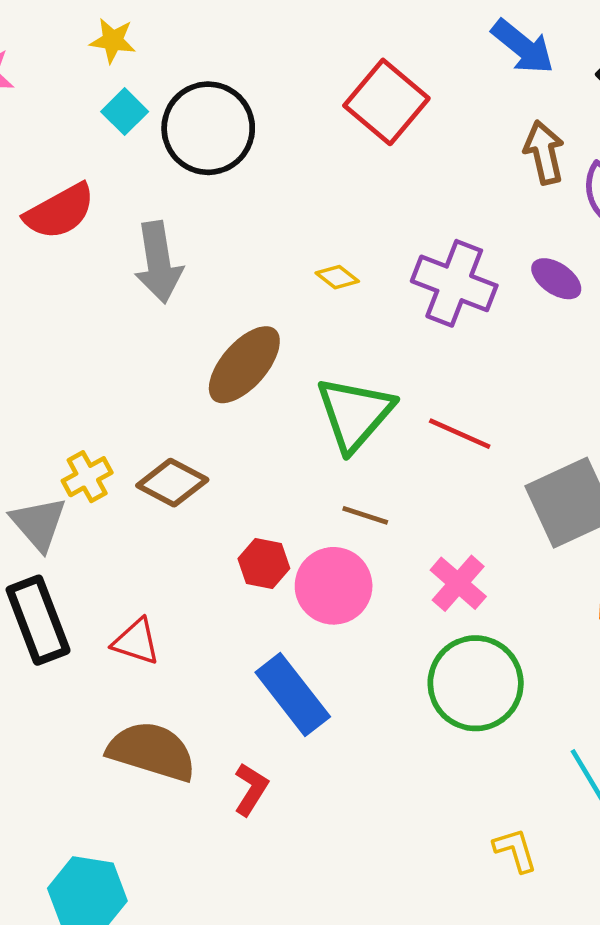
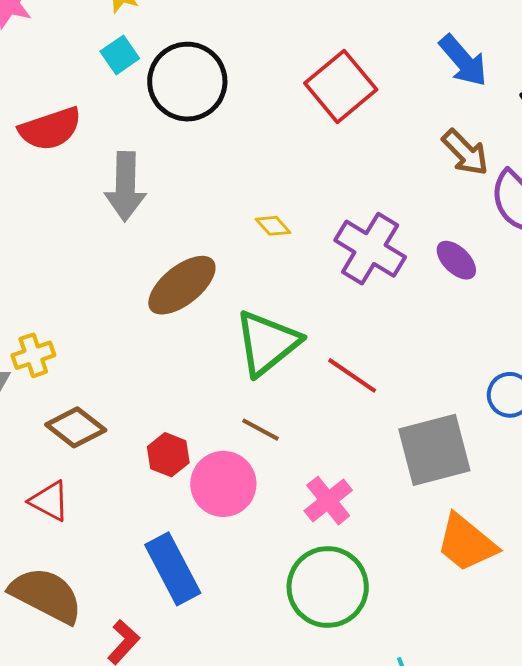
brown arrow: (544, 152) -> (465, 152), turned 138
brown diamond: (172, 483) -> (76, 427), moved

